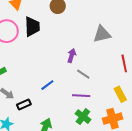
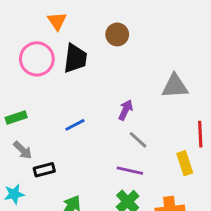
blue line: (47, 85) -> (75, 125), moved
yellow rectangle: (120, 94) -> (185, 163), moved

